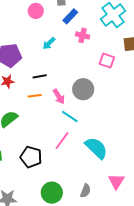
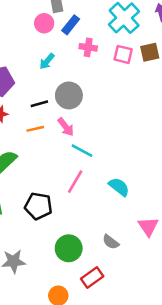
pink circle: (36, 11) -> (44, 23), moved
pink square: (107, 61) -> (123, 54), moved
gray circle: (83, 89) -> (69, 95), moved
cyan semicircle: (96, 148) -> (119, 187), size x0.7
gray semicircle: (86, 191) -> (111, 242), turned 112

